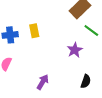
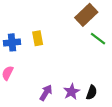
purple star: (75, 50) -> (71, 92), moved

